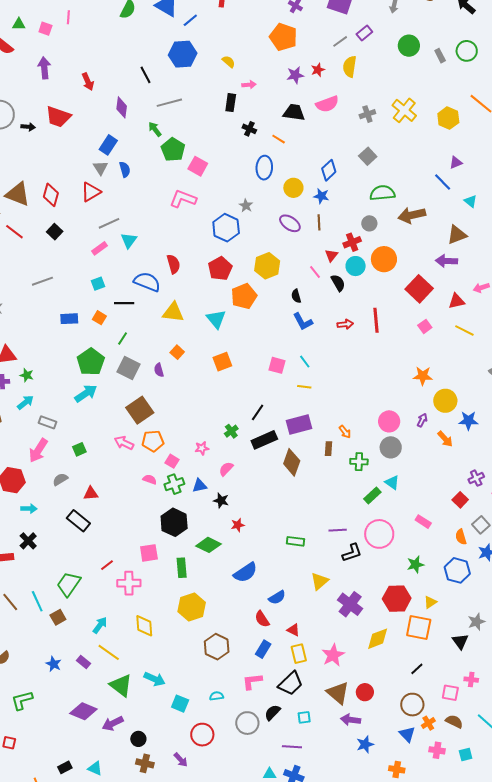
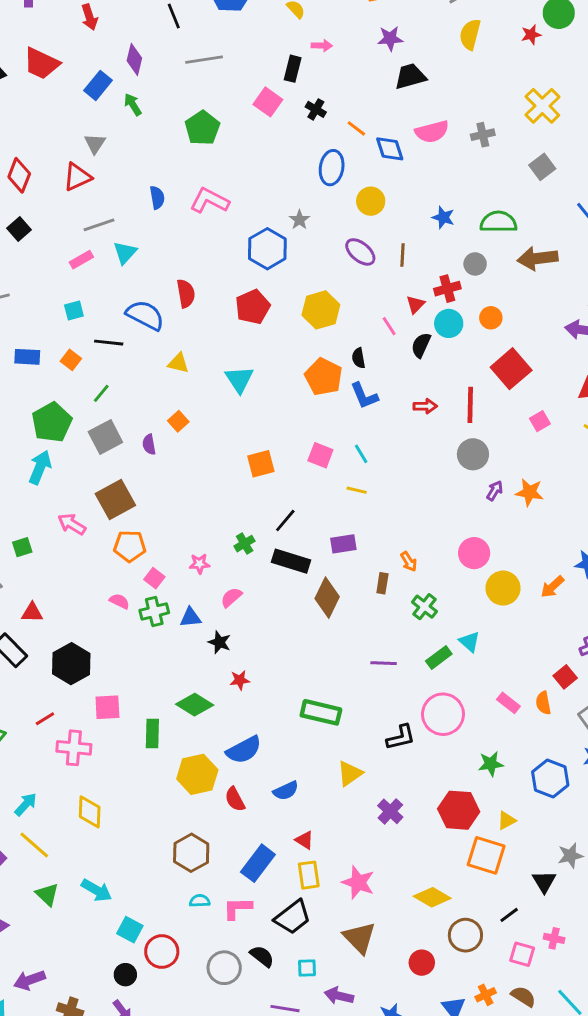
red star: (318, 70) -> (531, 35), moved
pink semicircle: (327, 104) -> (432, 132), moved
black trapezoid: (294, 112) -> (410, 76), moved, turned -30
gray cross: (367, 114) -> (483, 135), moved
green arrow: (155, 129) -> (133, 104), moved
blue rectangle: (108, 145) -> (98, 85), moved
gray square: (368, 156) -> (542, 167), moved
pink square: (198, 166) -> (268, 102), moved
blue semicircle: (125, 169) -> (157, 197), moved
blue diamond: (329, 170) -> (390, 149), moved, turned -70
blue star: (321, 196) -> (443, 217), moved
orange circle: (384, 259) -> (491, 318), size x0.6
black semicircle: (338, 283) -> (421, 345), turned -132
red square: (419, 289) -> (511, 369), moved
orange pentagon: (244, 296) -> (324, 377), moved, turned -30
yellow triangle: (173, 312) -> (178, 363), size x0.7
orange square: (222, 362) -> (261, 464), moved
gray square: (129, 368) -> (105, 437), turned 30
cyan arrow: (86, 393) -> (40, 467), turned -40
yellow circle: (445, 401) -> (503, 588), moved
purple arrow: (422, 420) -> (495, 491), moved
purple rectangle: (299, 424) -> (343, 544), size x0.7
orange arrow: (445, 439) -> (552, 587), turned 84
black rectangle: (264, 440) -> (291, 561), turned 35
pink arrow: (124, 443) -> (72, 524), moved
gray circle: (391, 447) -> (473, 454), moved
green cross: (359, 462) -> (424, 607), turned 30
black hexagon: (174, 522) -> (71, 664), moved
purple line: (338, 530) -> (384, 663), moved
orange semicircle: (461, 537) -> (543, 703), moved
green rectangle: (296, 541) -> (321, 712), size x1.5
purple cross: (350, 604) -> (390, 811), size x0.7
yellow hexagon: (192, 607) -> (197, 774), moved
red semicircle: (262, 619) -> (235, 799), moved
yellow diamond: (378, 639) -> (432, 897), moved, turned 45
blue rectangle: (263, 649) -> (258, 863), size x1.4
pink star: (333, 655) -> (358, 882), turned -30
black line: (417, 669) -> (509, 915), moved
green triangle: (121, 685) -> (47, 894), size x0.7
red circle: (365, 692) -> (422, 963), moved
cyan semicircle: (217, 696) -> (200, 901), moved
brown circle: (412, 705) -> (465, 935), moved
black semicircle: (272, 712) -> (262, 956), turned 78
purple arrow: (351, 720) -> (339, 996), moved
purple arrow: (113, 723) -> (29, 980), moved
red circle: (202, 735) -> (162, 952), moved
black circle: (138, 739) -> (125, 975), moved

